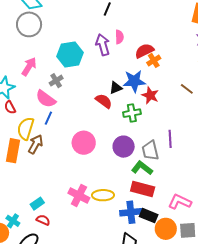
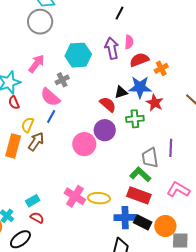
red semicircle: (144, 51) -> (139, 60), moved
yellow semicircle: (26, 128) -> (28, 125), size x0.7
purple circle: (124, 147) -> (105, 130), moved
pink L-shape: (180, 202) -> (178, 190), moved
orange circle: (166, 229) -> (165, 226), moved

